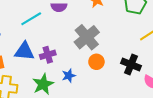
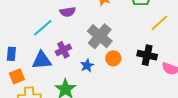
purple cross: (48, 55) -> (63, 50), moved
blue star: (69, 76) -> (87, 65), moved

